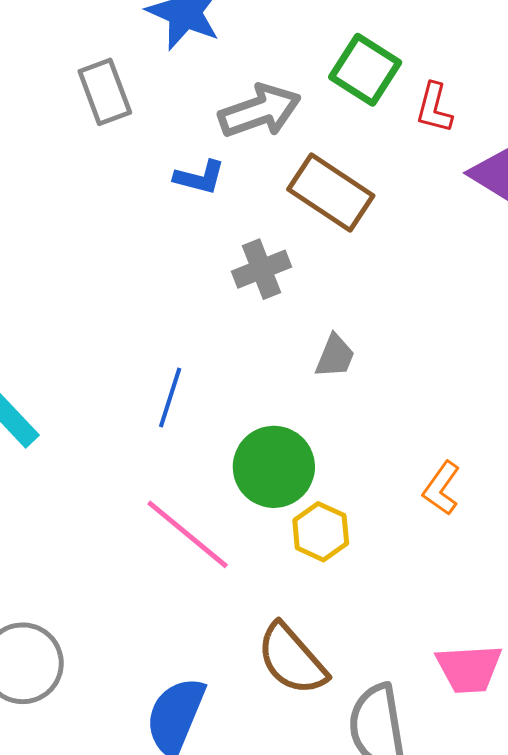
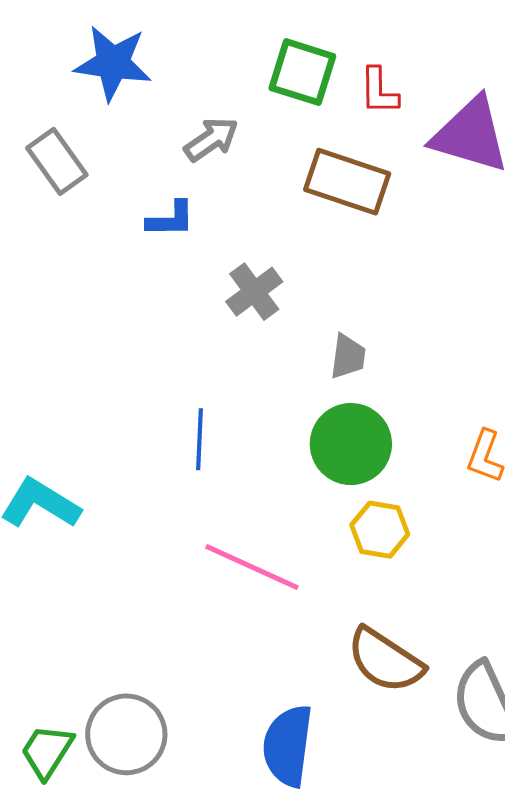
gray arrow: (260, 111) -> (211, 139), size x0.7
brown rectangle: (331, 193) -> (347, 182), moved
green circle: (274, 467) -> (351, 444), moved

